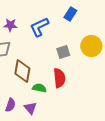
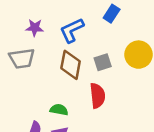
brown diamond: (22, 71) -> (71, 65), moved
green semicircle: (39, 88) -> (59, 110), moved

